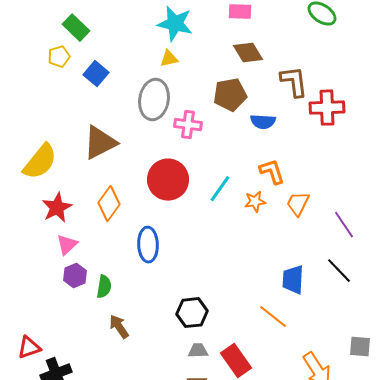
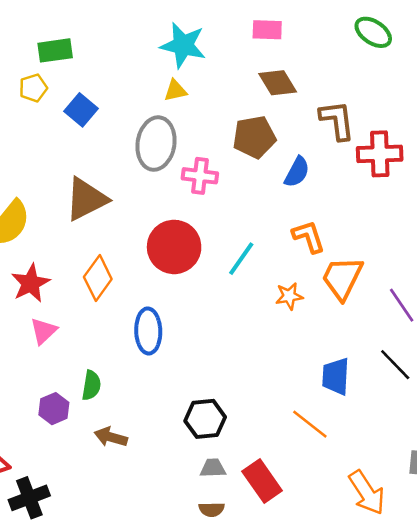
green rectangle: (76, 28) -> (55, 50), turned -52
blue semicircle: (263, 122) -> (297, 172), turned -65
orange star: (255, 202) -> (289, 296), moved
orange trapezoid: (298, 204) -> (342, 278), size x1.4
purple hexagon: (75, 276) -> (54, 409), moved
brown arrow: (119, 327) -> (111, 437), turned -40

